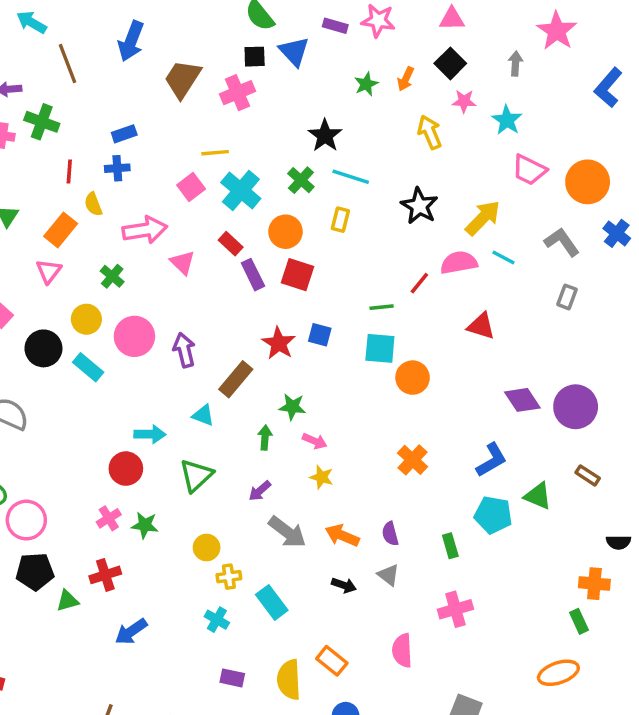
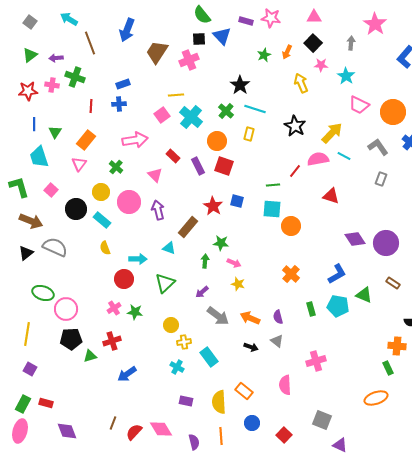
yellow semicircle: (93, 204) -> (105, 248), moved
red rectangle: (231, 244) -> (173, 156), moved
pink triangle: (183, 263) -> (155, 175), moved
green rectangle: (450, 546) -> (311, 309), moved

